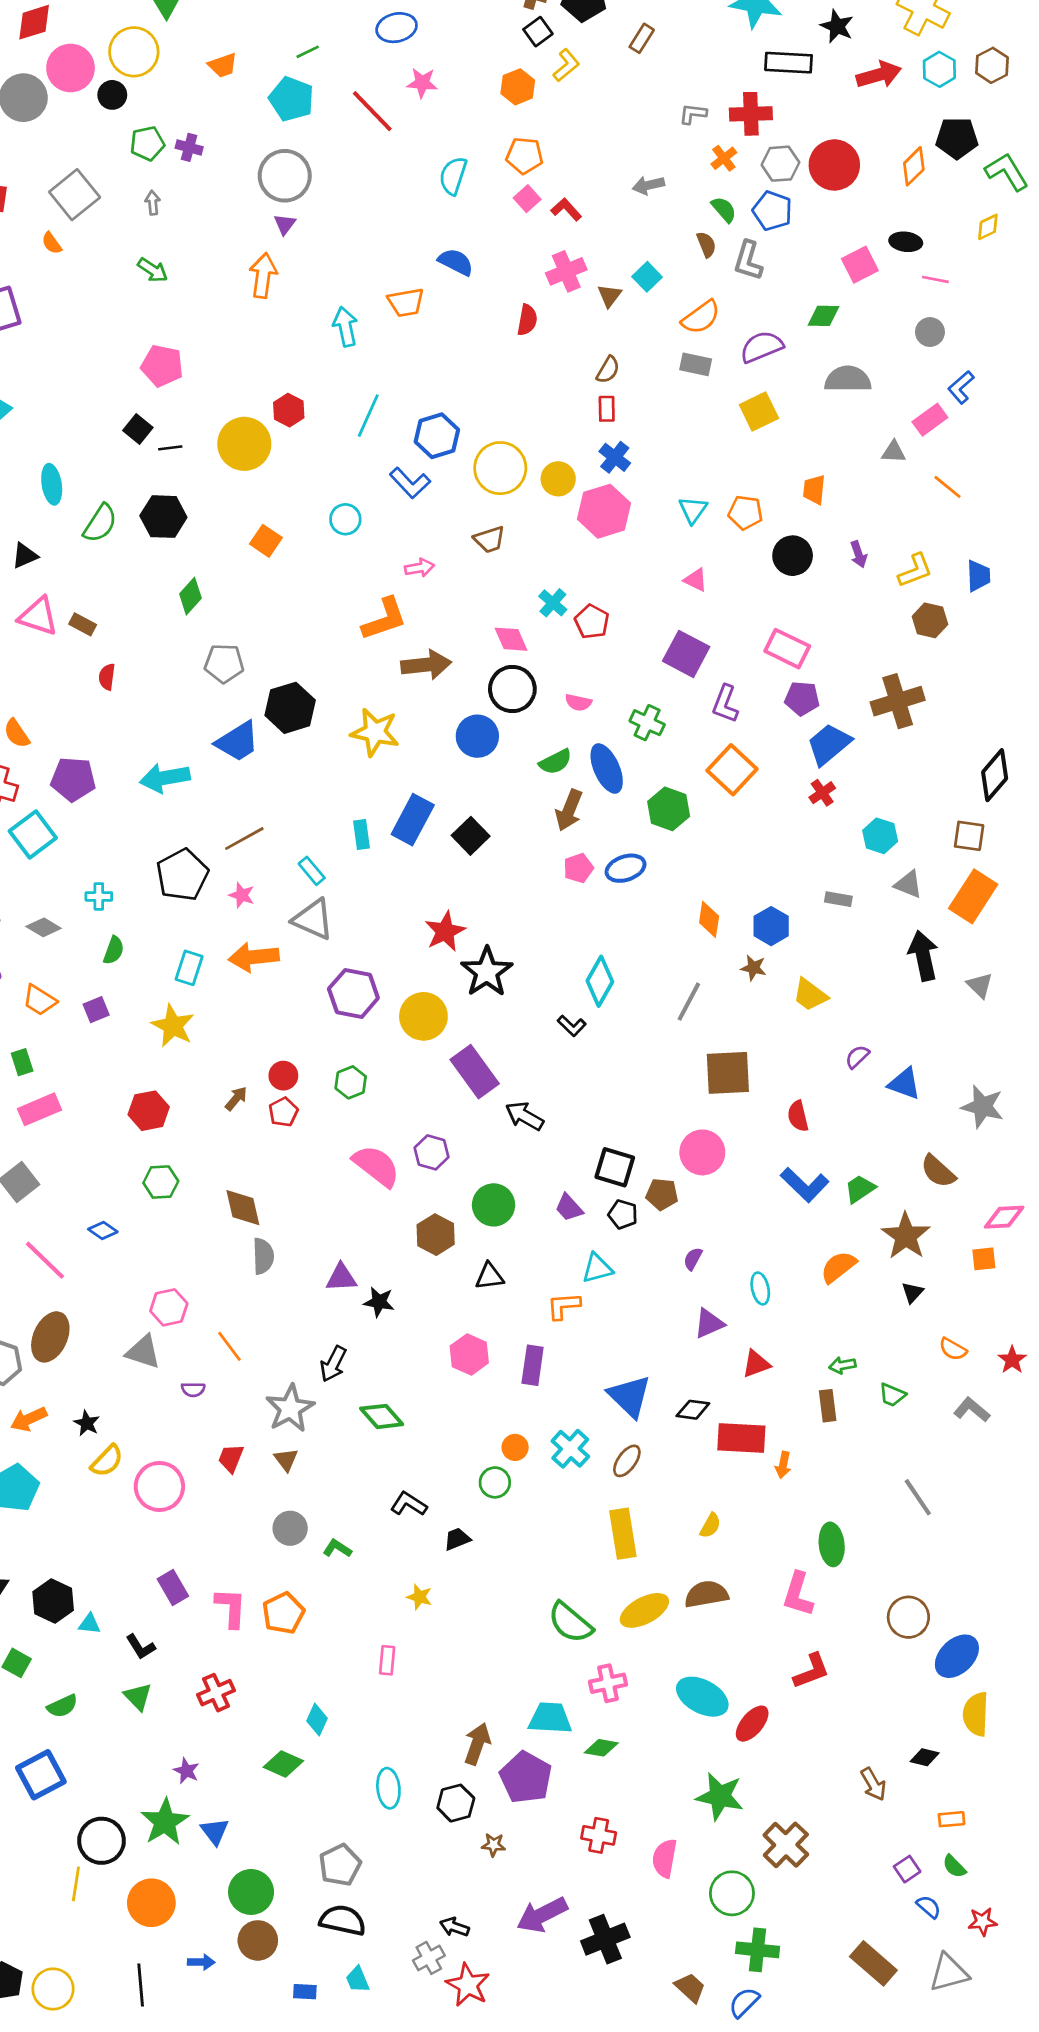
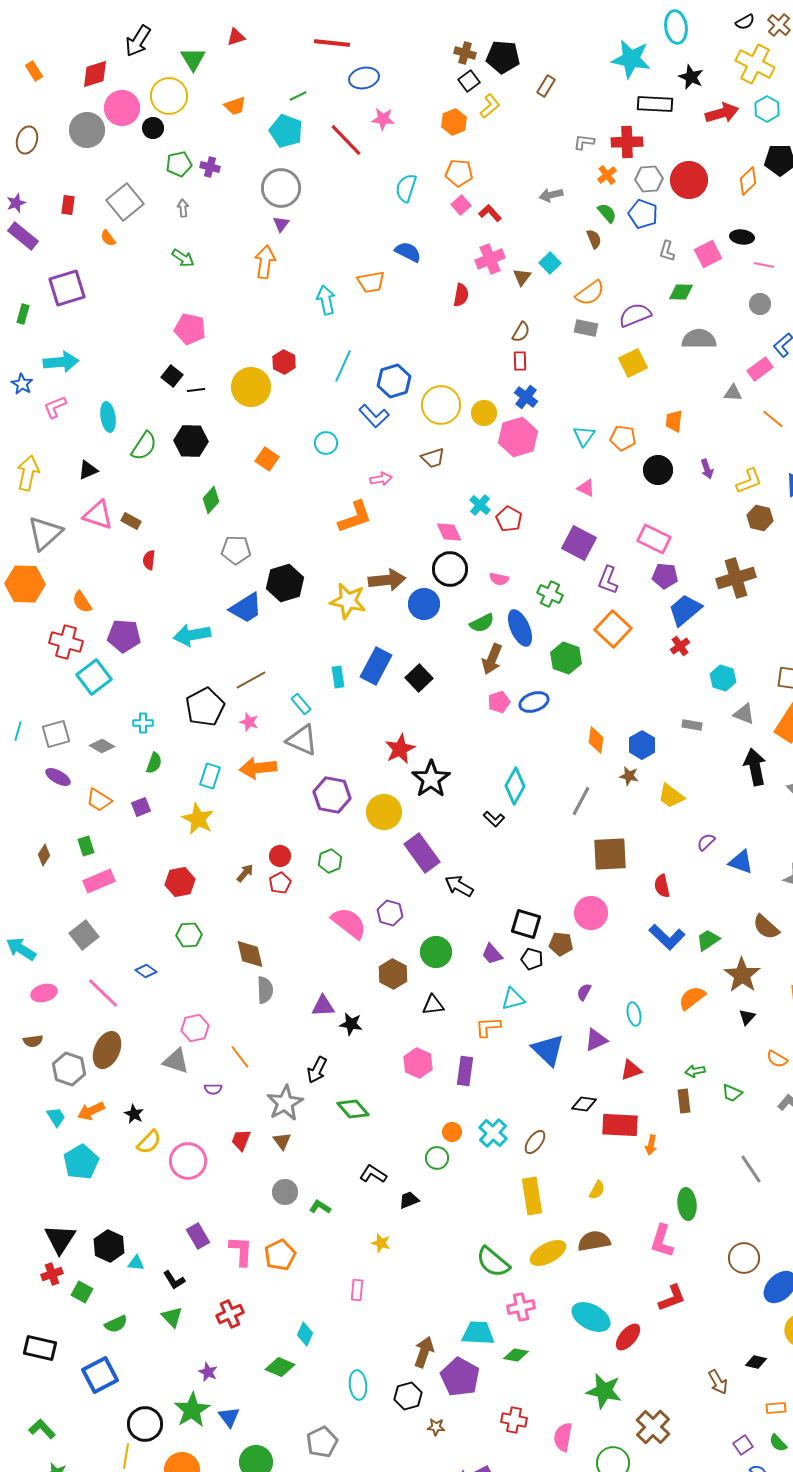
gray L-shape: (748, 261) -> (667, 251), moved, size x0.7
brown arrow: (426, 665) -> (387, 580), moved
blue triangle: (630, 1396) -> (548, 1050), moved

